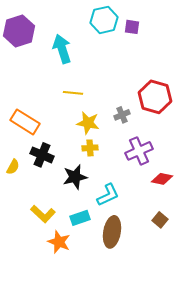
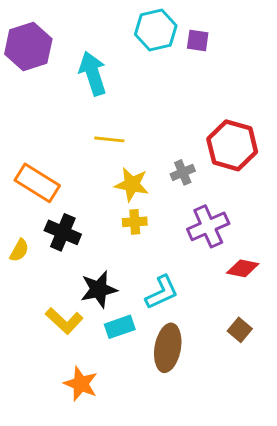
black star: (75, 177) -> (99, 289), moved
orange star: (59, 242) -> (81, 384), moved

